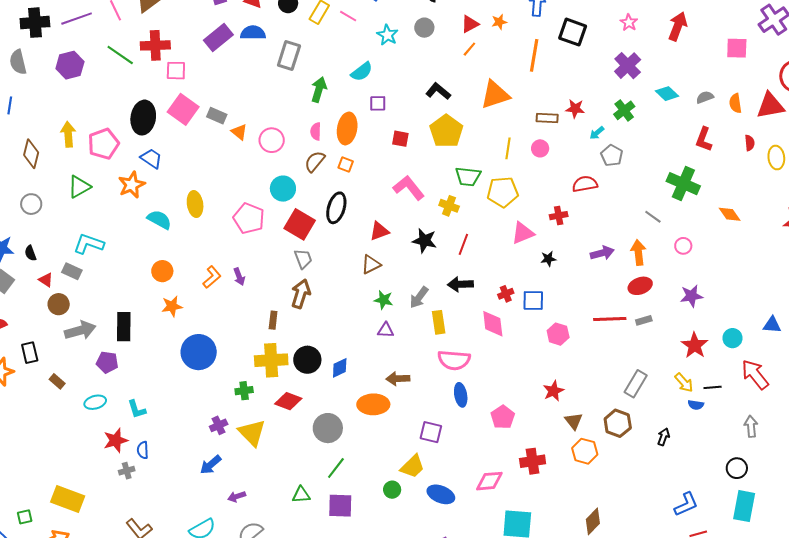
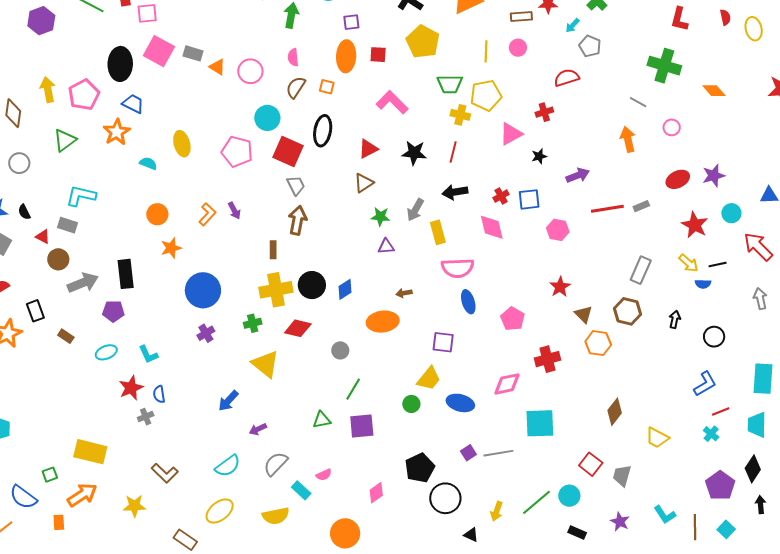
orange ellipse: (347, 128) -> (346, 56), moved
yellow cross: (449, 206) -> (460, 115), moved
cyan semicircle: (159, 220) -> (148, 163), size x0.7
purple arrow: (602, 253) -> (578, 175), moved
red ellipse: (640, 286) -> (678, 179), moved
purple star: (691, 296) -> (714, 176), moved
brown arrow: (398, 379) -> (404, 293), size x0.7
purple cross: (219, 425) -> (206, 333), moved
gray circle: (328, 428) -> (340, 350), size x0.6
black circle: (737, 468) -> (714, 337), moved

